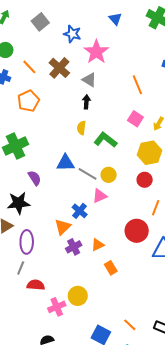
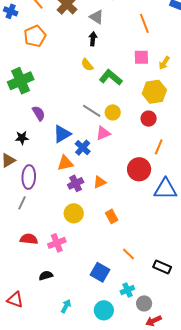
pink square: (135, 119) -> (141, 57), turned -35
yellow semicircle: (81, 128) -> (87, 65), turned -48
blue triangle: (66, 163) -> (62, 134), moved, turned -30
black star: (19, 203) -> (22, 138), size x0.6
orange triangle: (63, 227) -> (65, 163), turned 30
orange rectangle: (111, 268) -> (112, 216), moved
red semicircle: (36, 285) -> (29, 239), moved
yellow circle: (78, 296) -> (74, 213), moved
orange line: (130, 325) -> (129, 254), moved

